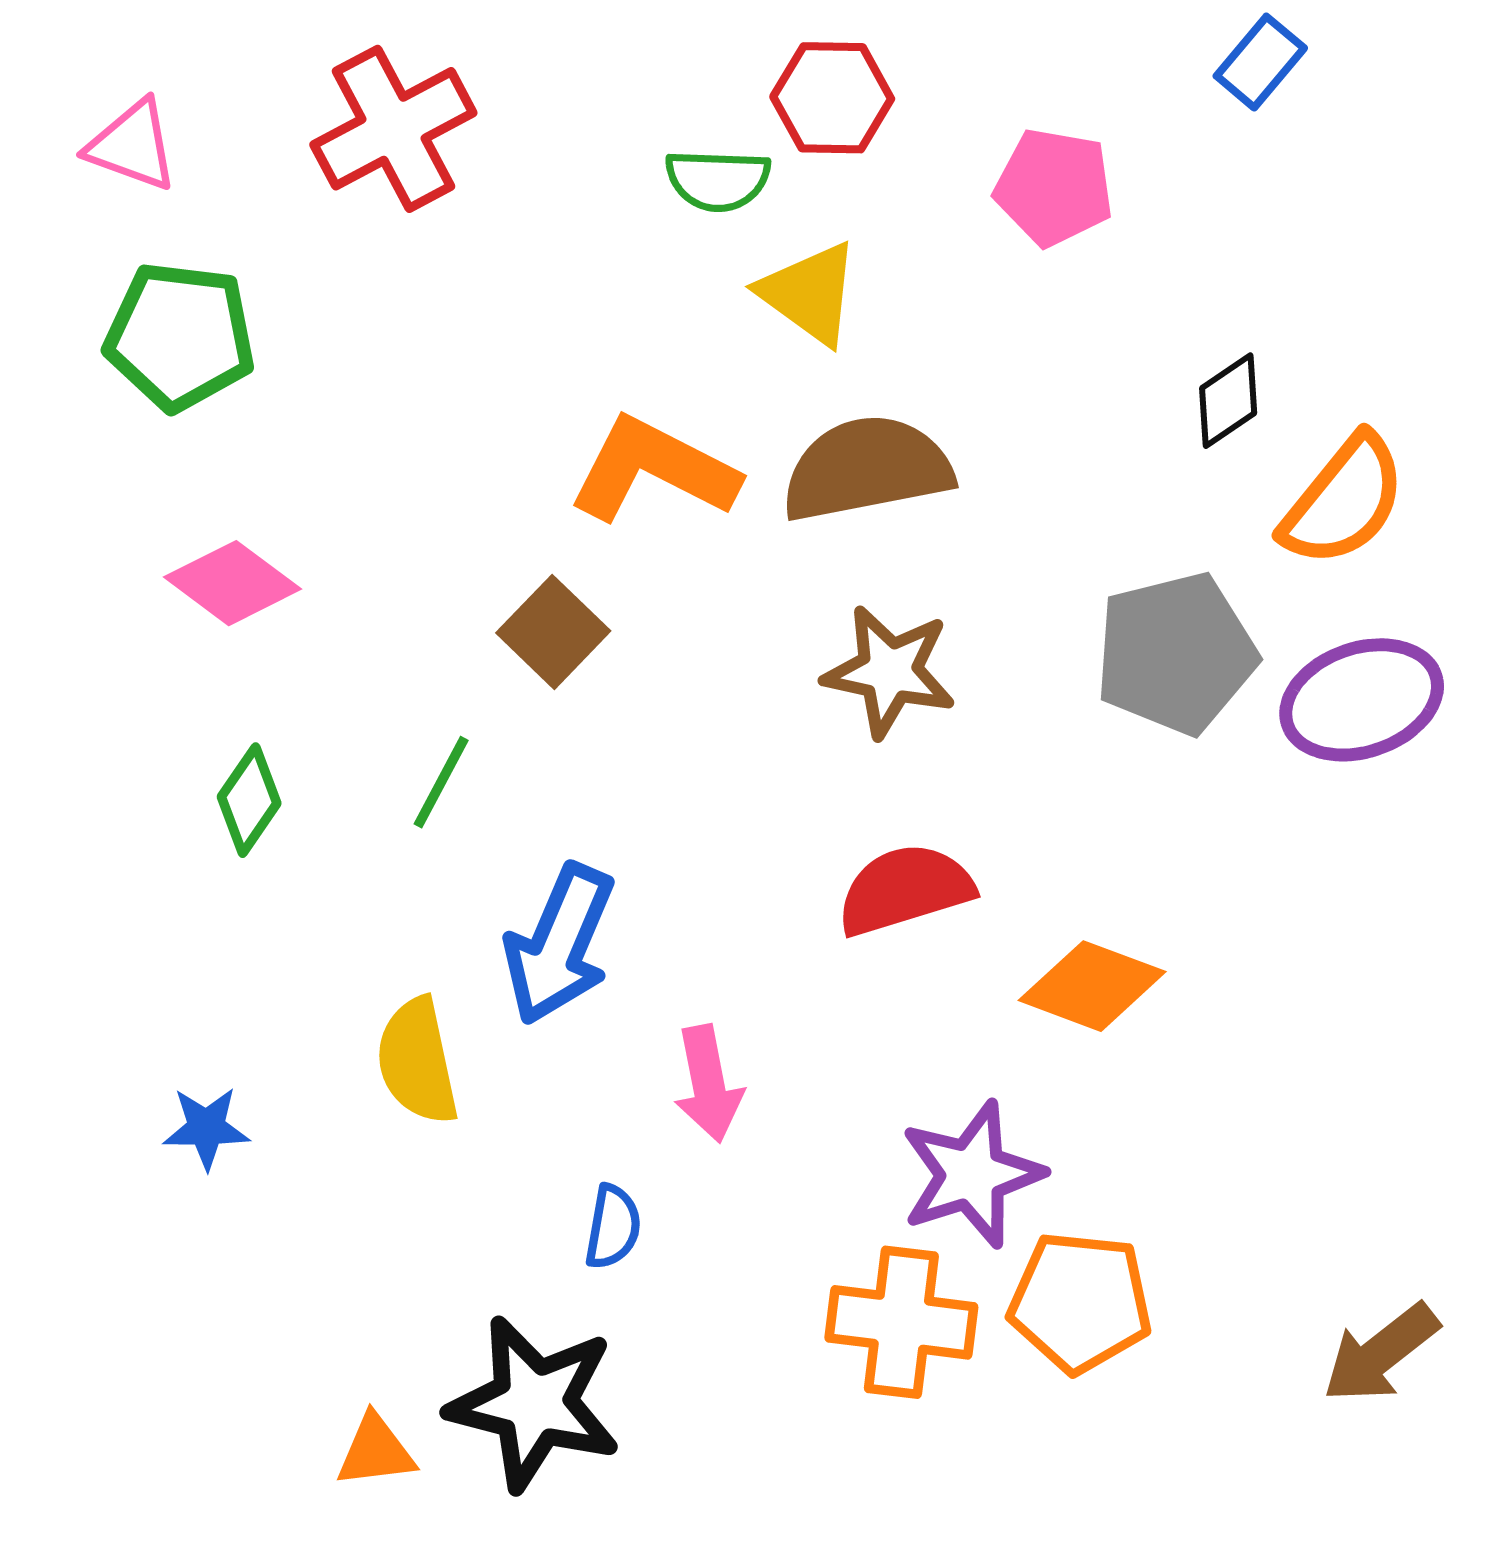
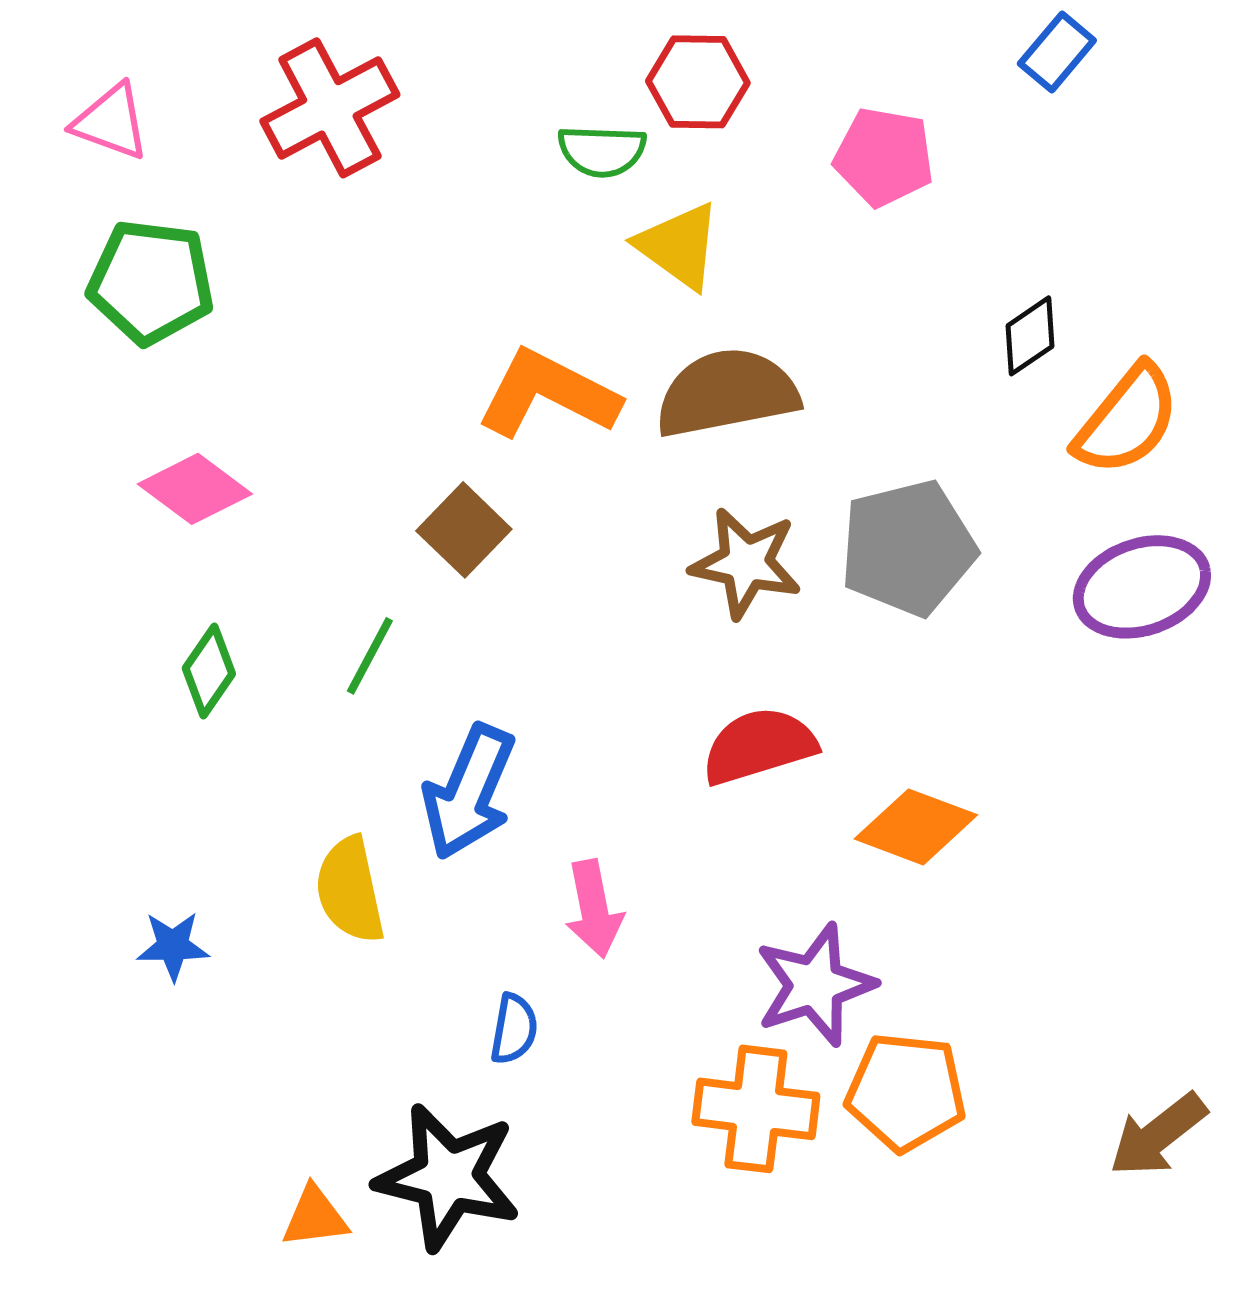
gray pentagon: (1176, 653) -> (908, 548), moved

